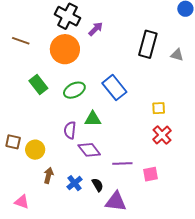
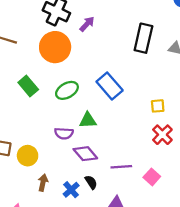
purple semicircle: (70, 130) -> (64, 133), turned -90
pink square: (150, 174) -> (152, 177), turned -35
black semicircle: (98, 185) -> (91, 182), moved

